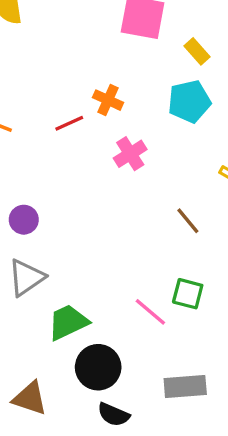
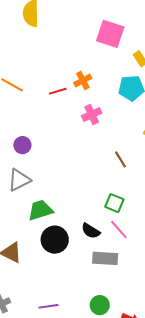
orange cross: (108, 100) -> (83, 81), turned 30
pink line: (150, 312) -> (119, 230), moved
black semicircle: (113, 415) -> (91, 231), moved

